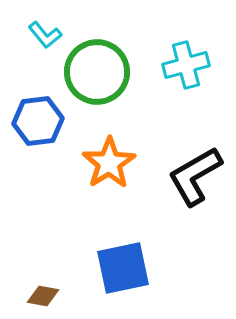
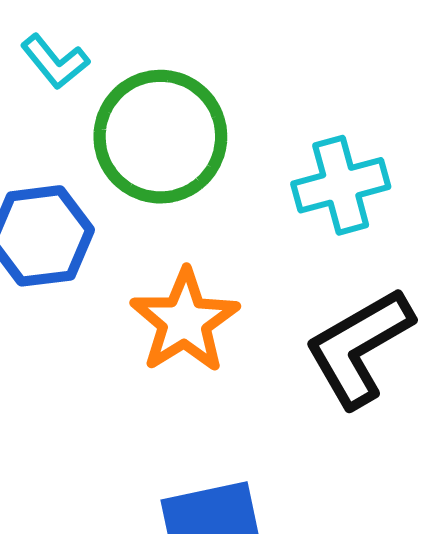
cyan cross: (186, 65) -> (341, 185), moved

